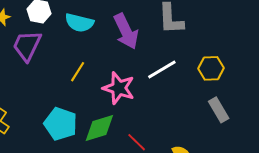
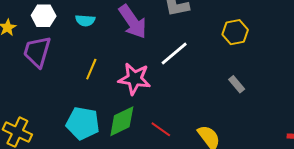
cyan semicircle: (79, 23) -> (85, 20), size x0.7
yellow hexagon: (211, 68) -> (235, 32), moved
gray rectangle: (219, 110) -> (237, 84), size x0.7

